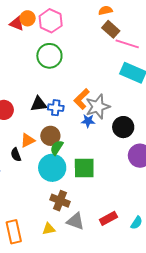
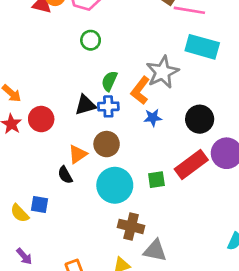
green circle: (49, 56) -> (91, 40), size x0.6
gray star: (98, 107) -> (162, 72), moved
green semicircle: (57, 148) -> (109, 81), moved
green square: (84, 168) -> (156, 180), size x0.6
red rectangle: (108, 218) -> (191, 164), moved, size x1.4

